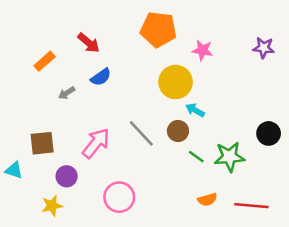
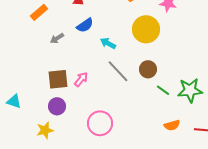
cyan arrow: (195, 110) -> (108, 43), moved
brown square: (42, 143) -> (58, 79), moved
pink arrow: (96, 143) -> (81, 79), size x0.6

